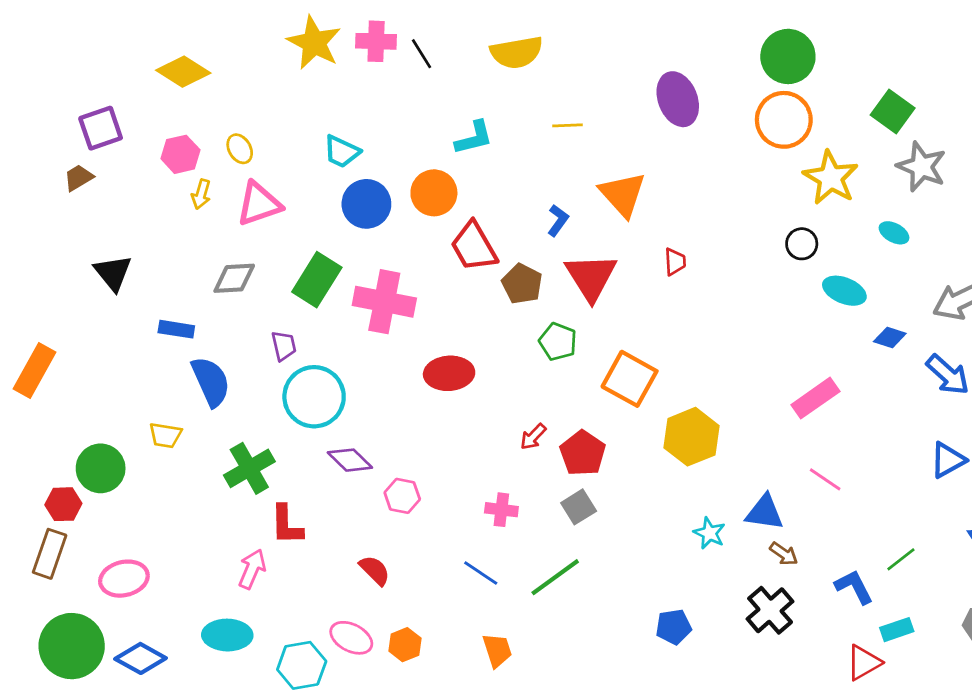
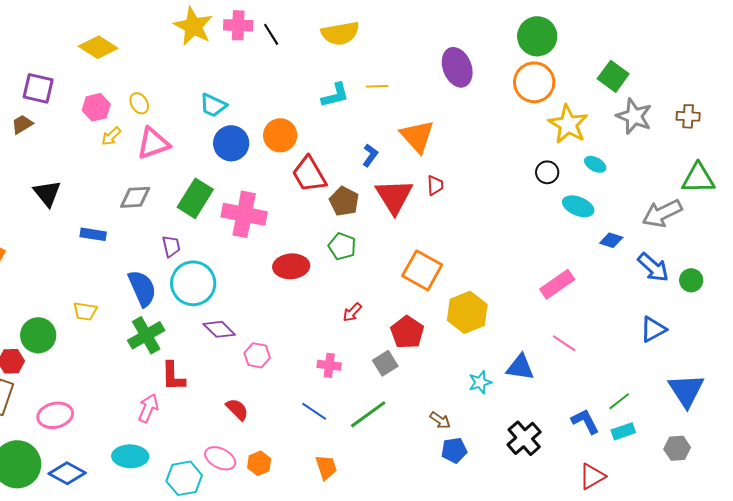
purple square: (101, 128) -> (38, 88), turned 32
cyan L-shape: (474, 138) -> (335, 95), moved
yellow arrow: (201, 194) -> (111, 136), turned 30
cyan ellipse: (894, 233) -> (595, 164), moved
red trapezoid: (675, 262) -> (435, 185), moved
green pentagon: (558, 342) -> (342, 246), moved
blue semicircle: (211, 382) -> (142, 288), moved
red pentagon: (583, 453) -> (407, 332), moved
cyan star: (709, 533) -> (480, 382), turned 30
brown arrow: (784, 554) -> (440, 420), moved
cyan rectangle: (897, 630) -> (623, 431), moved

